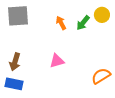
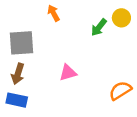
gray square: (18, 16) -> (21, 43), moved
orange arrow: (61, 23) -> (54, 13), moved

